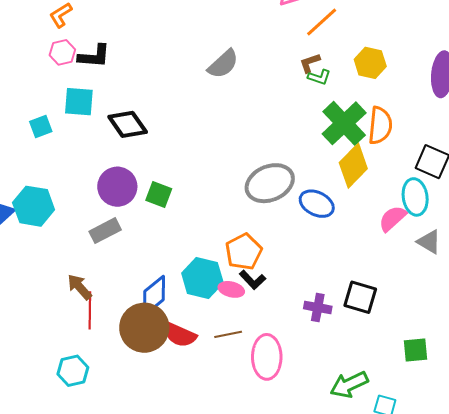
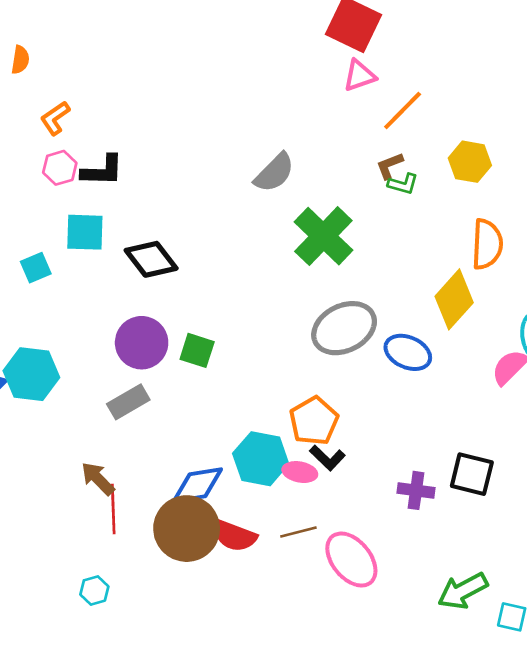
green cross: (344, 123) -> (323, 236), moved
blue diamond: (154, 296) -> (198, 485), turned 33
pink ellipse: (267, 357) -> (351, 560), turned -36
cyan hexagon: (73, 371) -> (94, 590), size x0.7

